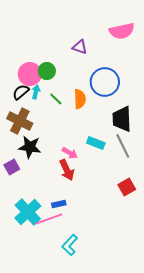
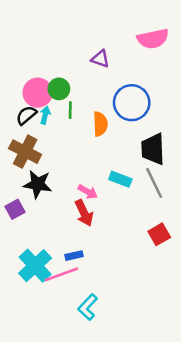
green line: (56, 99) -> (70, 110), moved, turned 48

